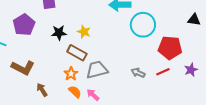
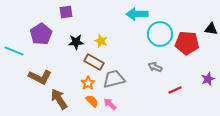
red pentagon: (170, 48) -> (187, 43), moved
red line: (163, 72) -> (175, 90), moved
gray arrow: (138, 73) -> (155, 67), moved
brown arrow: (42, 90) -> (59, 99), size x1.5

